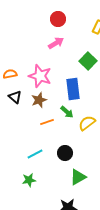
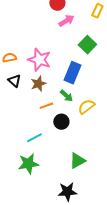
pink arrow: (56, 43) -> (66, 21), moved
blue rectangle: (73, 89) -> (72, 73), turned 30
black circle: (65, 153) -> (61, 122), moved
green star: (29, 180) -> (28, 164), size x1.5

